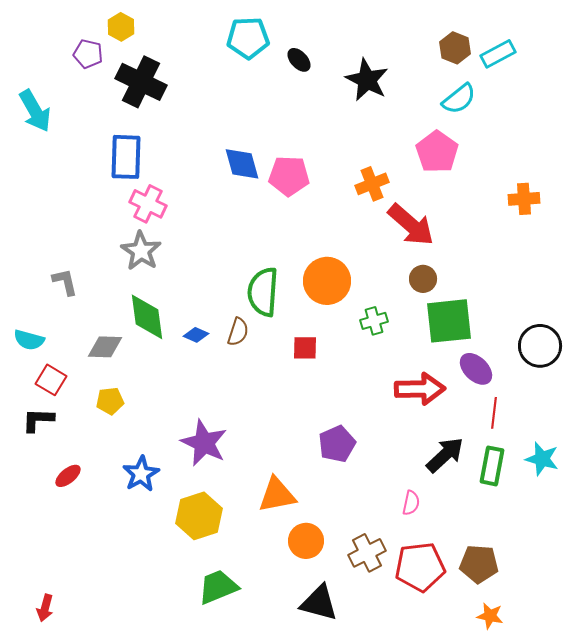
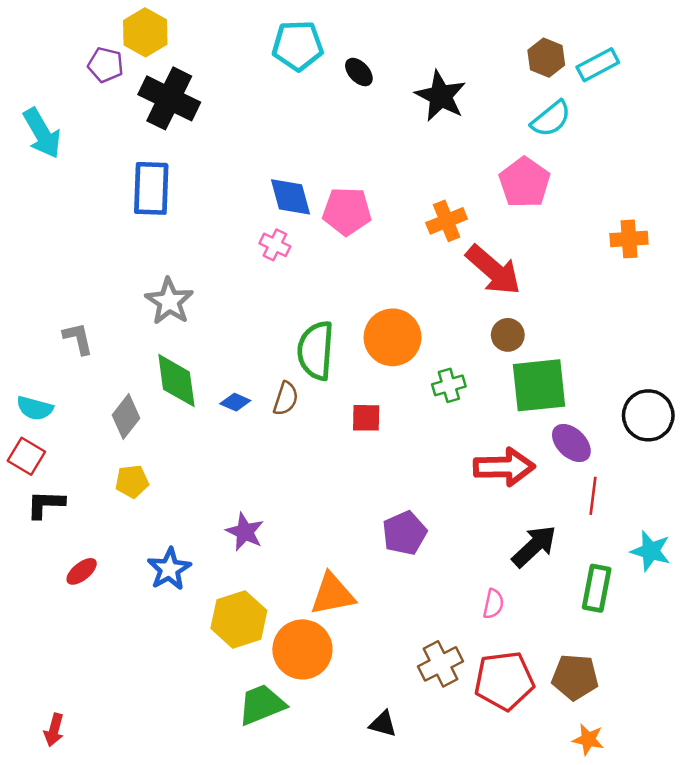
yellow hexagon: (121, 27) -> (145, 32), size x1.4
pink cross: (148, 204) -> (275, 245), moved, size x0.7
gray diamond: (105, 347) -> (126, 417), turned -54
red square: (51, 380) -> (26, 456), moved
purple star: (204, 443) -> (245, 532), size x0.7
green rectangle: (492, 466) -> (597, 588), moved
orange circle: (306, 541) -> (302, 649), moved, size x1.4
black triangle: (319, 603) -> (383, 724), size x0.6

